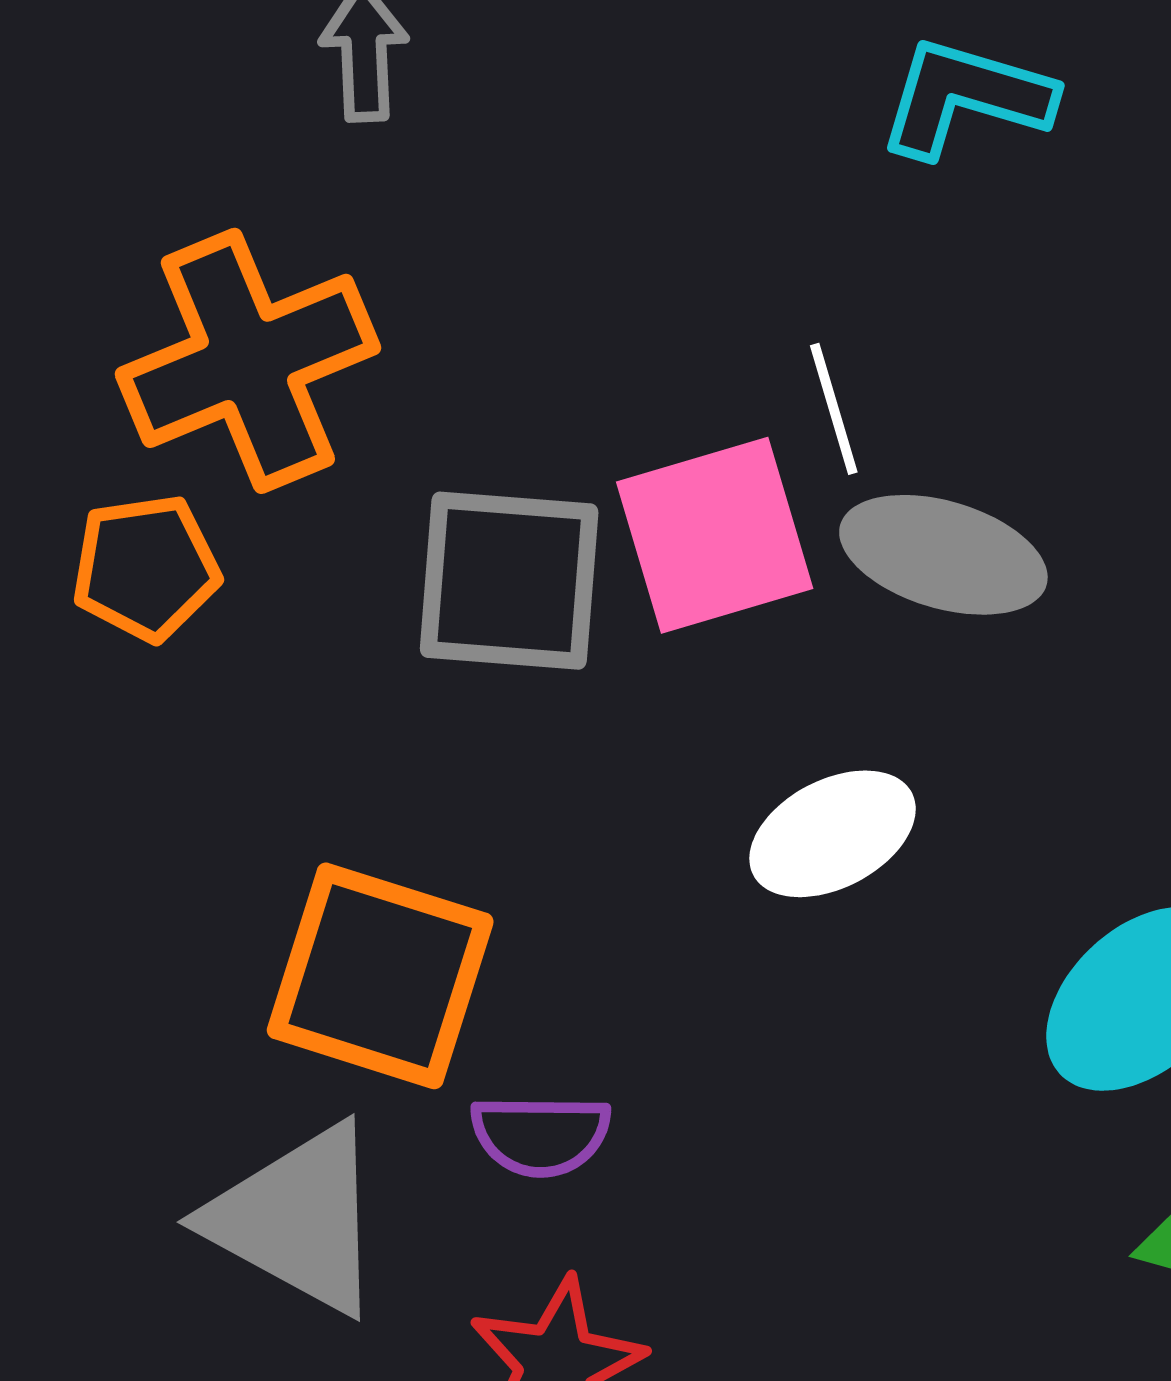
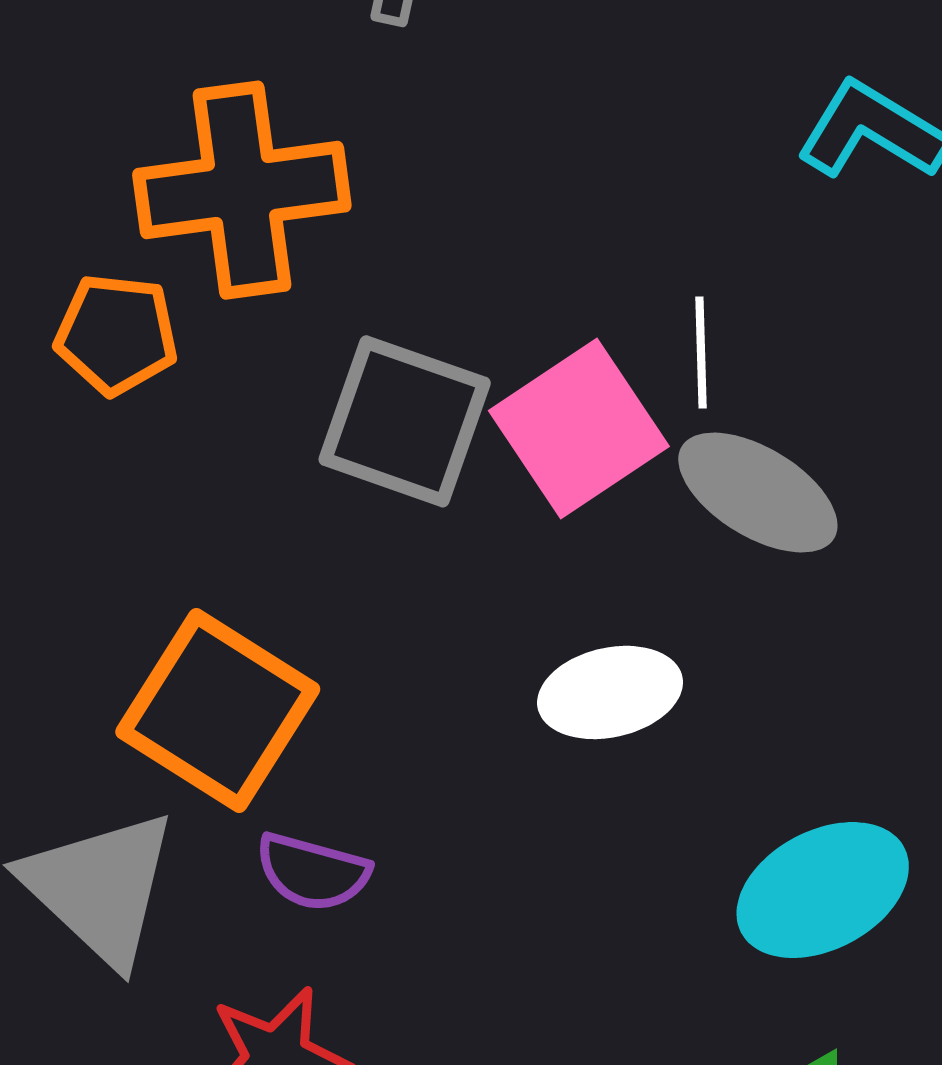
pink square: (715, 535) -> (579, 428), turned -32

